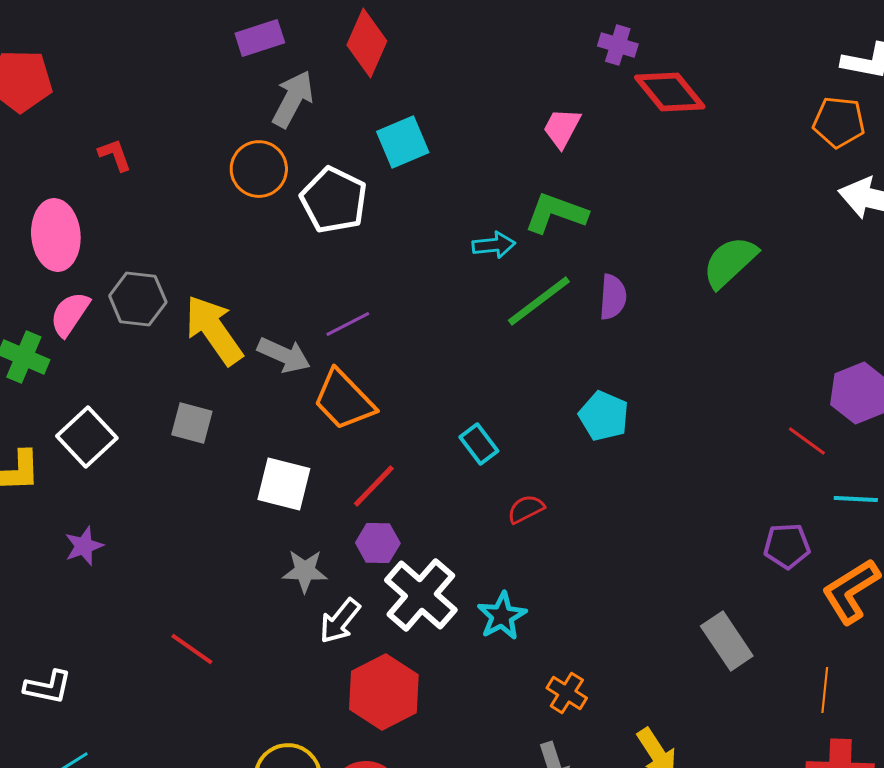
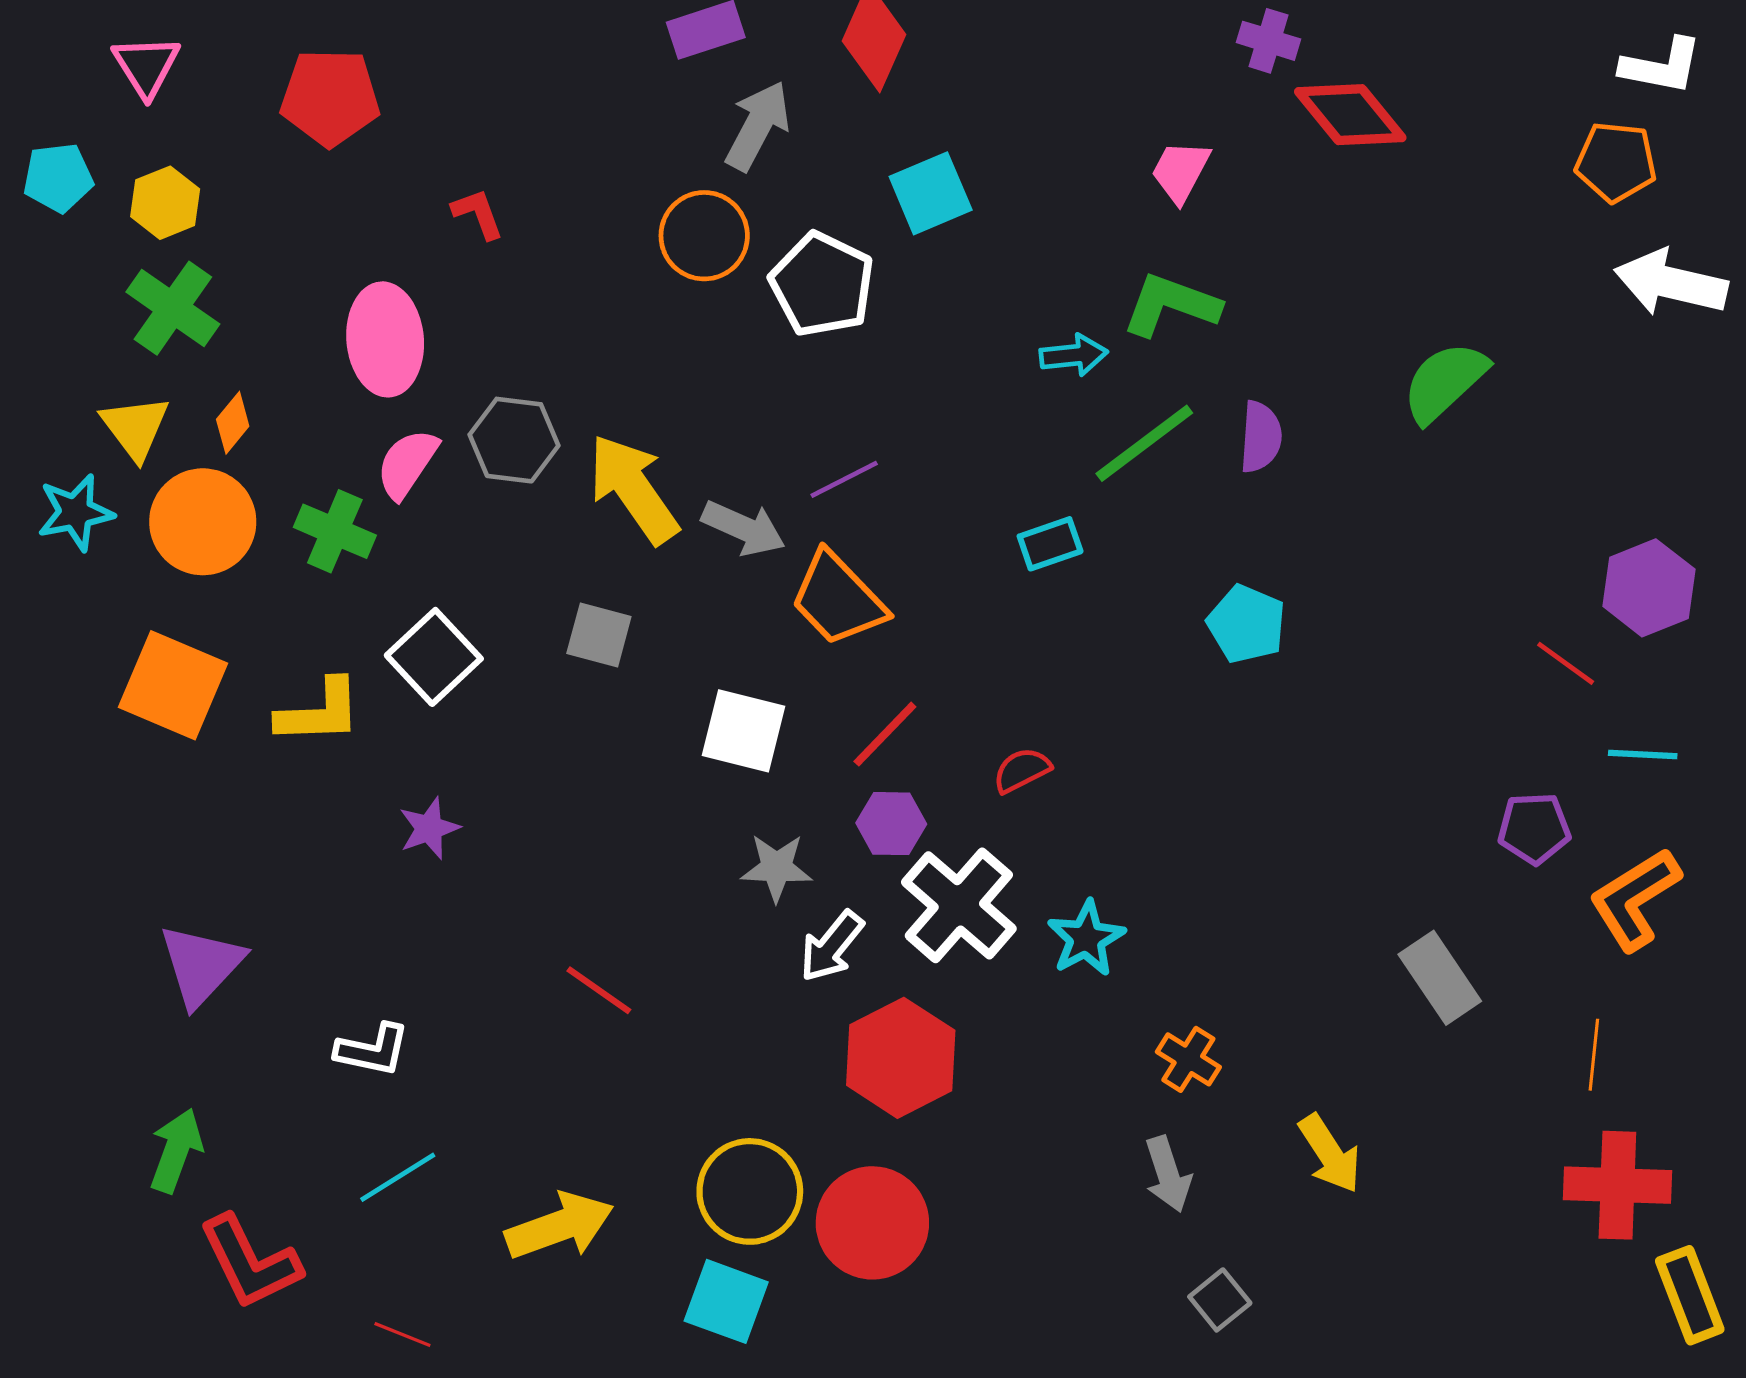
cyan rectangle: (479, 444) -> (1050, 544), moved, turned -72
red semicircle: (526, 509) -> (1022, 770), moved

